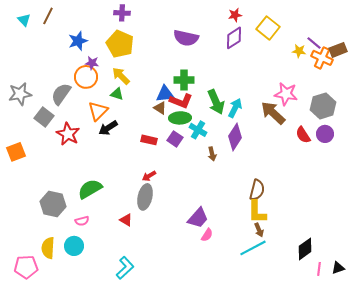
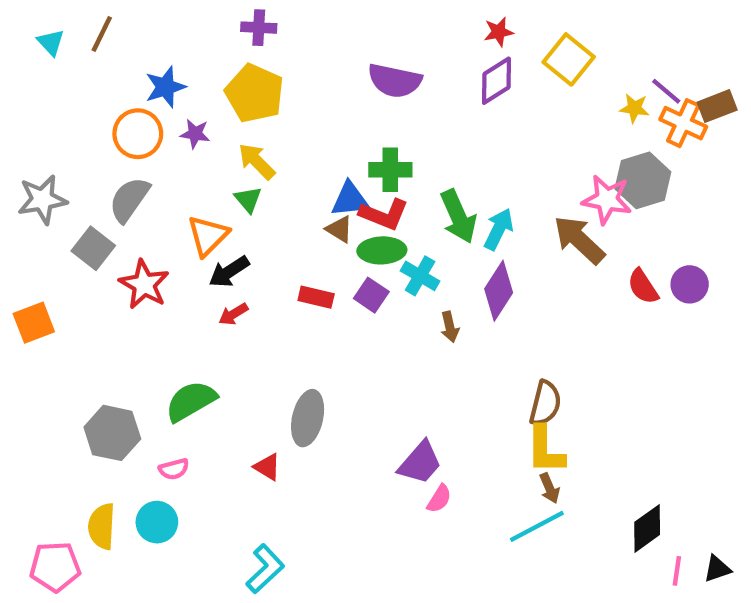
orange circle: (86, 77) -> (138, 134), moved
green triangle: (117, 94) -> (248, 200), turned 32
gray hexagon: (323, 106) -> (643, 180), moved
red arrow: (149, 176) -> (233, 314), moved

